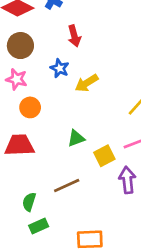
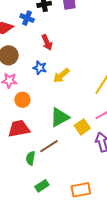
green triangle: (76, 138) -> (60, 117), size x1.5
brown line: (67, 186) -> (49, 146), moved
green semicircle: (29, 202) -> (31, 158), moved

